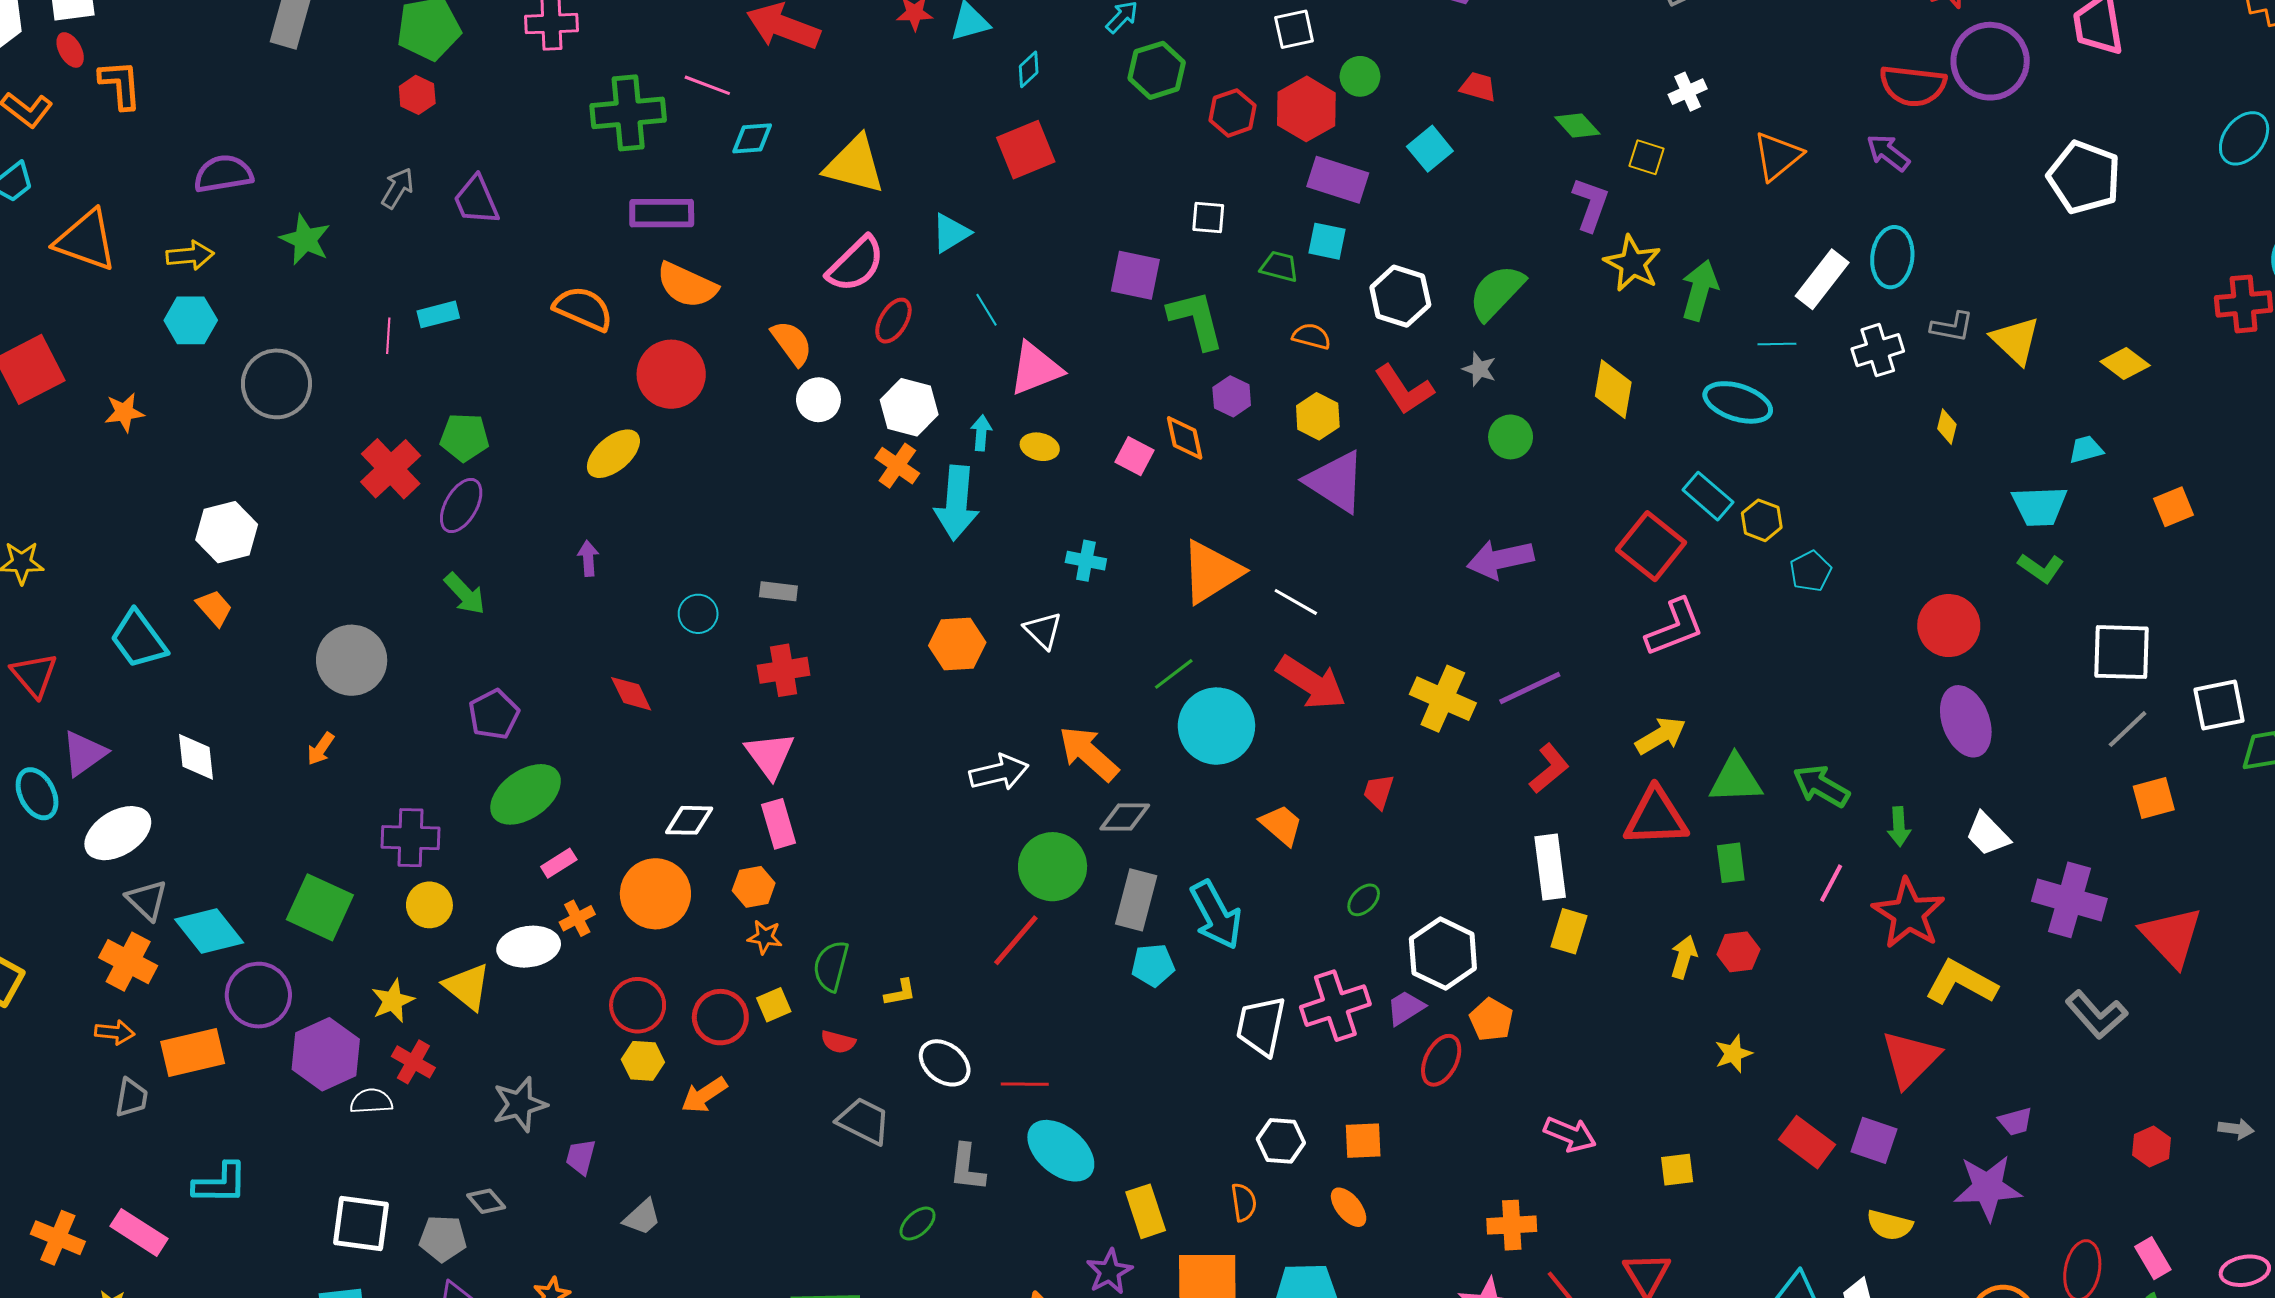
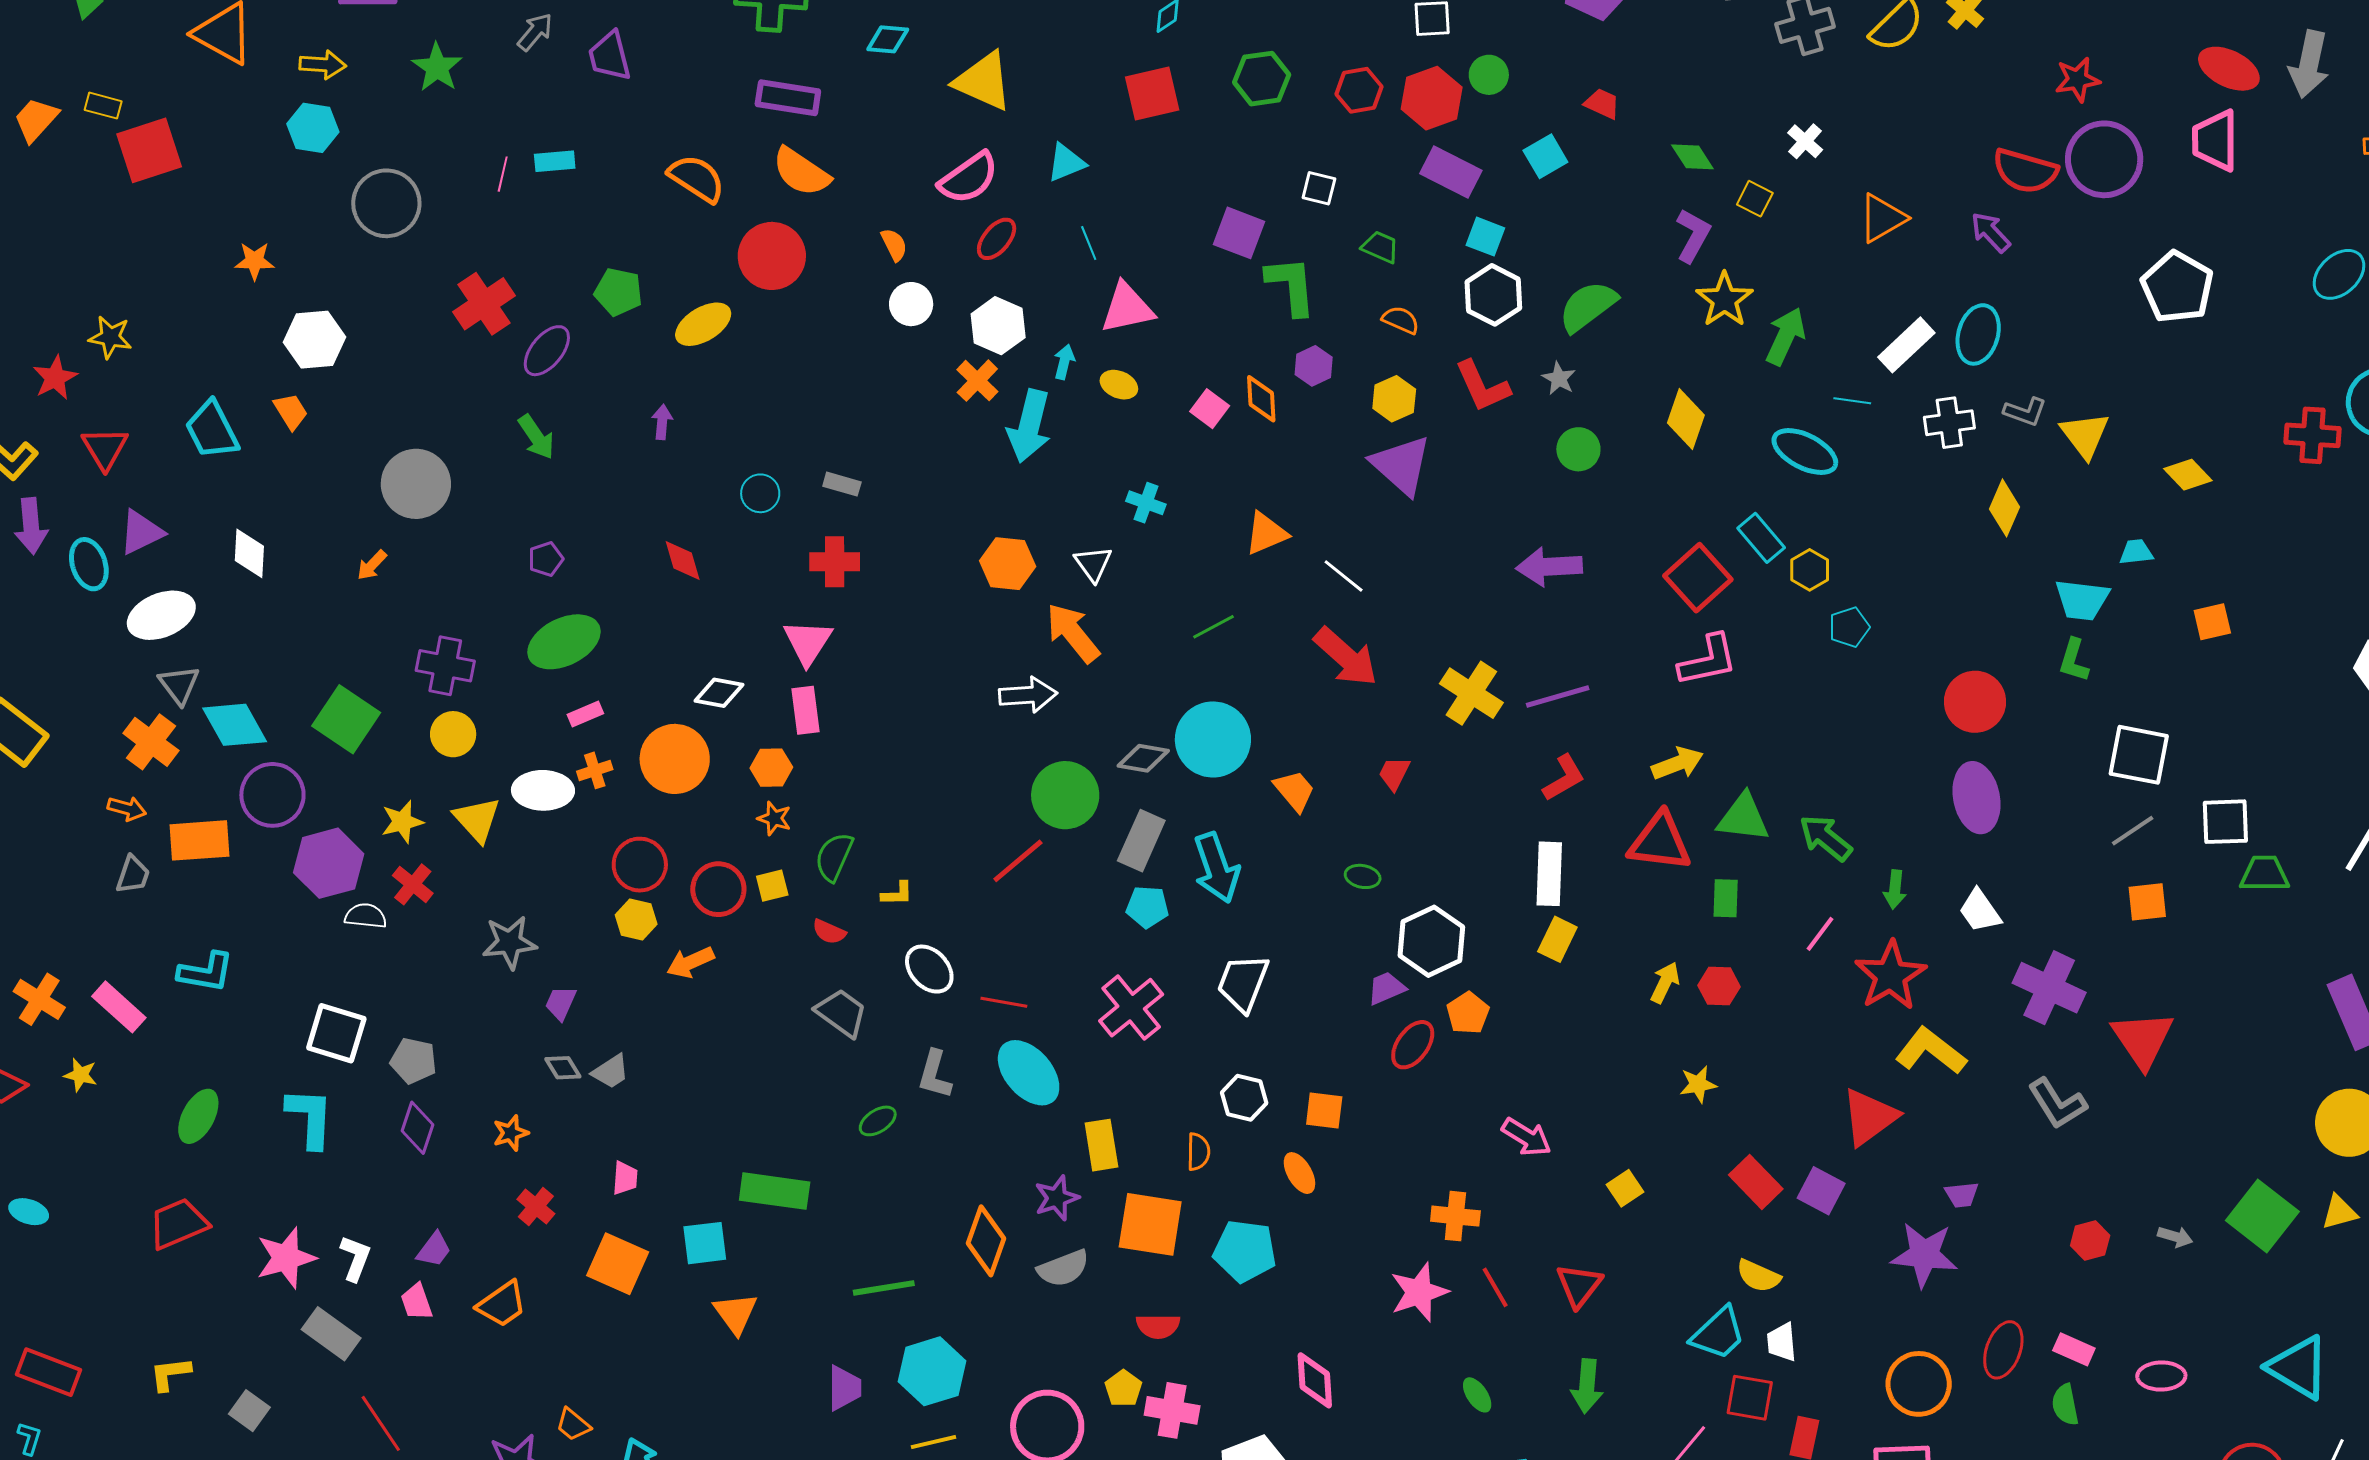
green hexagon: (1157, 70) -> (1262, 79), moved
white cross: (1688, 92) -> (1805, 141), turned -33
cyan square: (1327, 241) -> (1485, 237), moved
orange semicircle: (792, 343) -> (894, 245), size x0.7
orange star: (124, 412) -> (255, 261), moved
yellow diamond: (1947, 427) -> (2005, 508), size x1.6
green pentagon: (464, 437) -> (618, 292), moved
green L-shape: (2041, 568) -> (2074, 660), turned 63
orange triangle: (1211, 572) -> (1266, 533), size x0.7
purple pentagon: (494, 714) -> (546, 559), size x0.7
cyan circle: (1216, 726) -> (1213, 739), moved
orange arrow: (1089, 754) -> (1073, 633), moved
green ellipse: (1364, 900) -> (1363, 876), turned 48
pink cross: (1335, 1006) -> (1131, 1008), moved, turned -30
yellow square: (1677, 1170) -> (1625, 1188), turned -36
gray diamond: (486, 1201) -> (563, 1068), moved
yellow semicircle: (1890, 1225) -> (1758, 1276), moved
pink rectangle: (2153, 1258) -> (2074, 1349), turned -45

